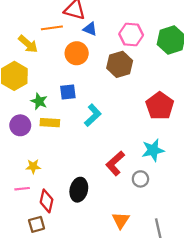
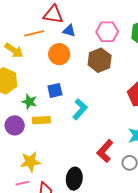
yellow star: (33, 166) -> (30, 162), size x1.5

